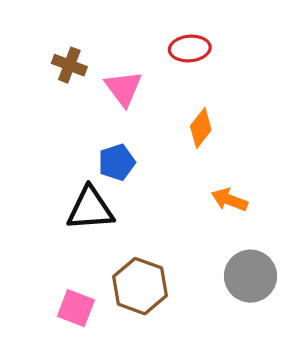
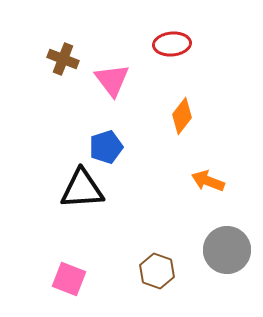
brown hexagon: (140, 286) -> (157, 271), moved, size x0.7

